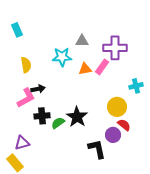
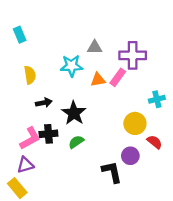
pink L-shape: (26, 98) -> (30, 138), moved
black star: (77, 117) -> (74, 113), moved
green semicircle: (58, 123) -> (76, 142), moved
red semicircle: (124, 125) -> (155, 142), moved

